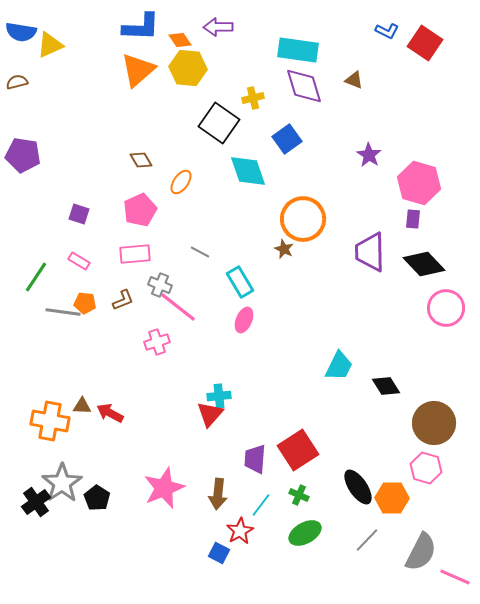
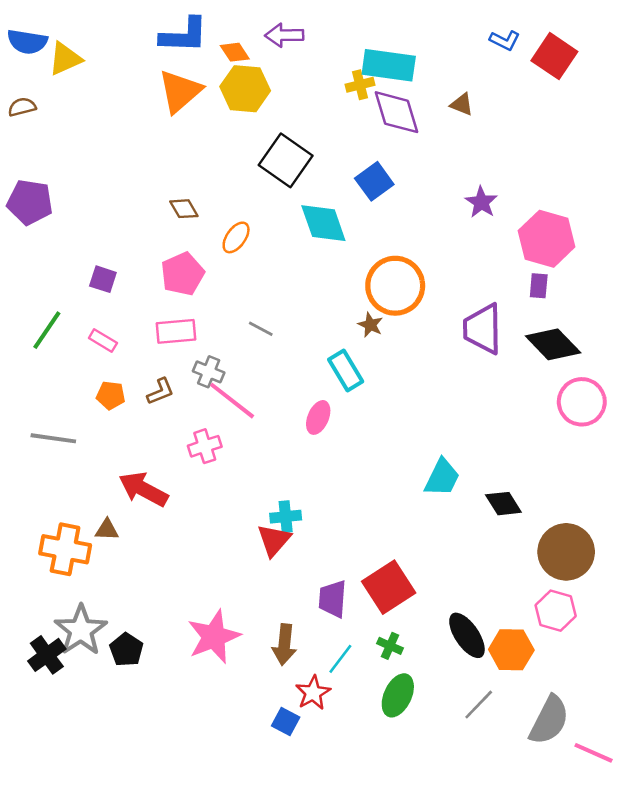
yellow cross: (253, 98) -> (360, 85), moved
green line: (36, 277) -> (47, 330), moved
cyan rectangle: (240, 282) -> (346, 371), moved
gray line: (63, 312) -> (53, 438), moved
red arrow: (110, 413) -> (143, 489), moved, size x1.4
green ellipse: (305, 533) -> (398, 695), turned -36

